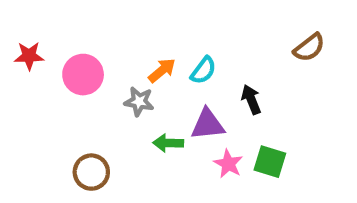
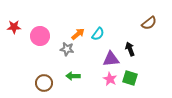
black arrow: (251, 99) -> (130, 49), moved
purple triangle: (208, 124) -> (111, 59), moved
green arrow: (168, 143) -> (73, 76), moved

